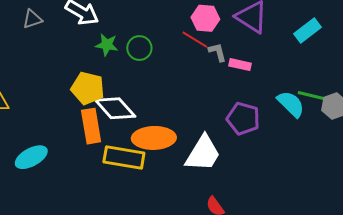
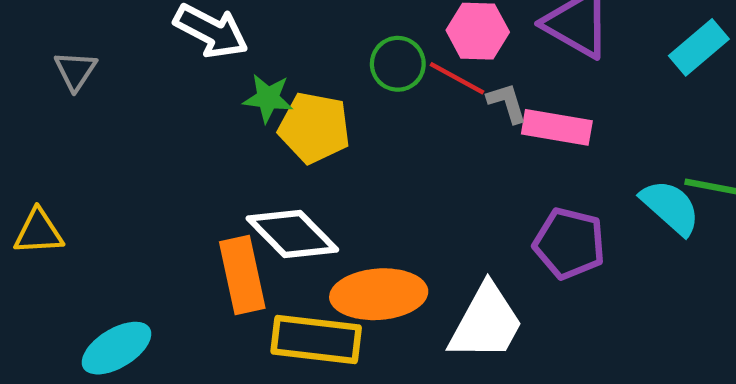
gray triangle: (32, 19) -> (75, 71), moved, turned -35
green circle: (139, 48) -> (398, 64), moved
pink rectangle: (240, 65) -> (557, 127), size x1.4
yellow pentagon: (88, 88) -> (314, 128), moved

